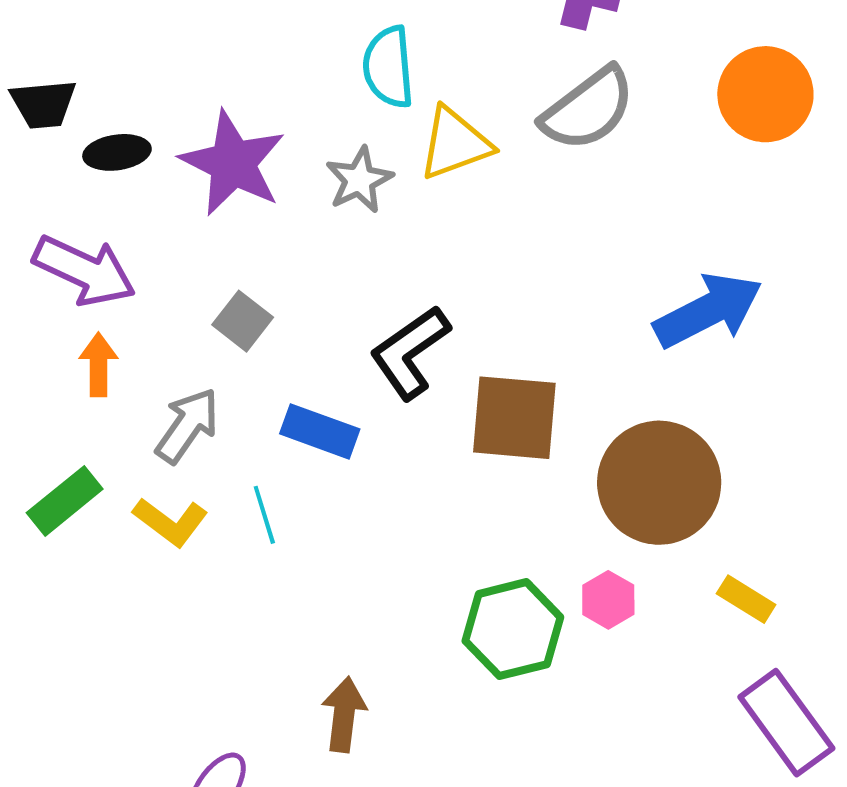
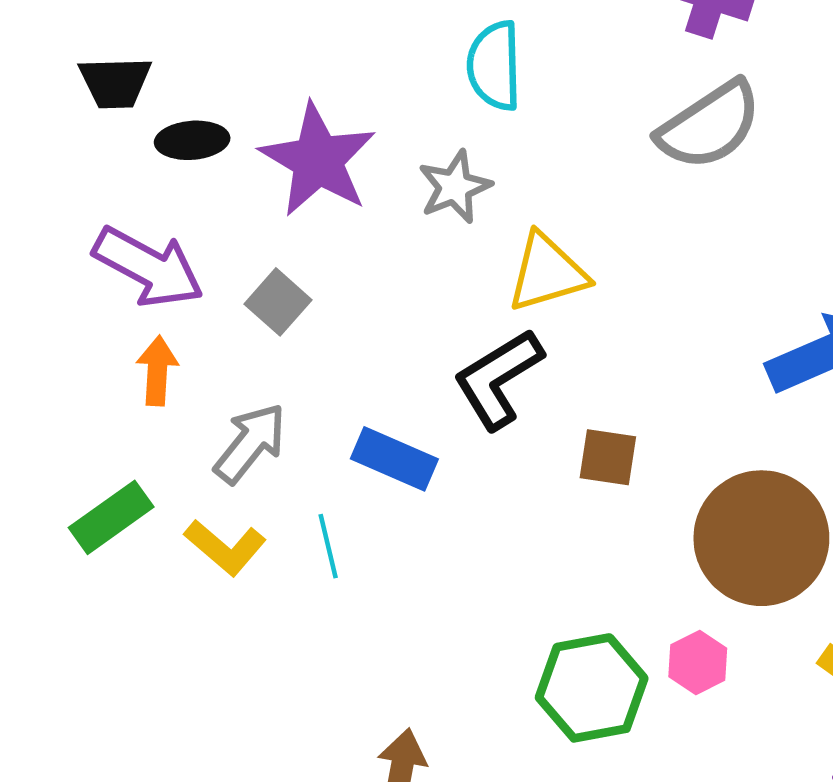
yellow triangle: (455, 143) -> (547, 273), moved
gray square: (243, 321) -> (278, 302), moved
brown square: (514, 418) -> (608, 457), size x0.6

